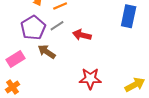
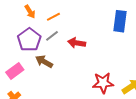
red star: (90, 79) -> (103, 83), moved

